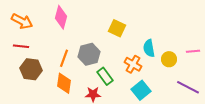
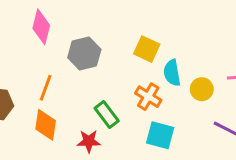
yellow square: (117, 28) -> (147, 49), moved
gray hexagon: (89, 54) -> (84, 54), moved
cyan square: (141, 90) -> (160, 135), turned -36

